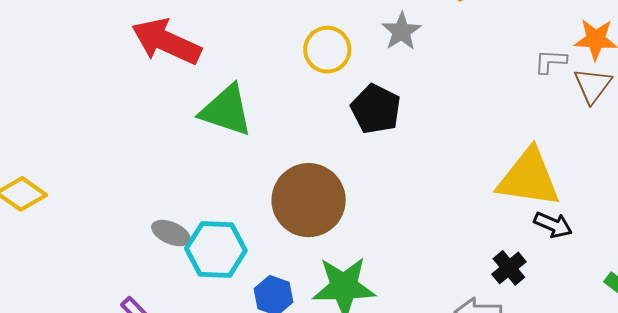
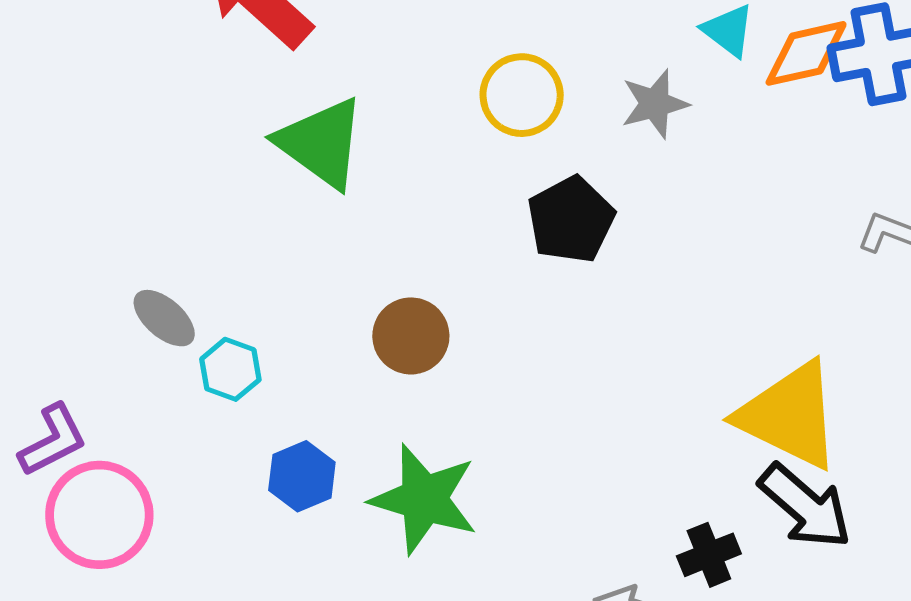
brown circle: (309, 200) -> (411, 336), size x0.6
black arrow: (553, 225) -> (805, 506), size x1.5
cyan hexagon: (216, 250) -> (230, 369), size x0.6

